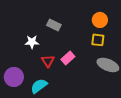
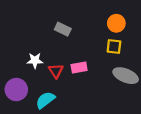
white star: (32, 42) -> (35, 60), moved
pink rectangle: (68, 58) -> (79, 67), turned 32

